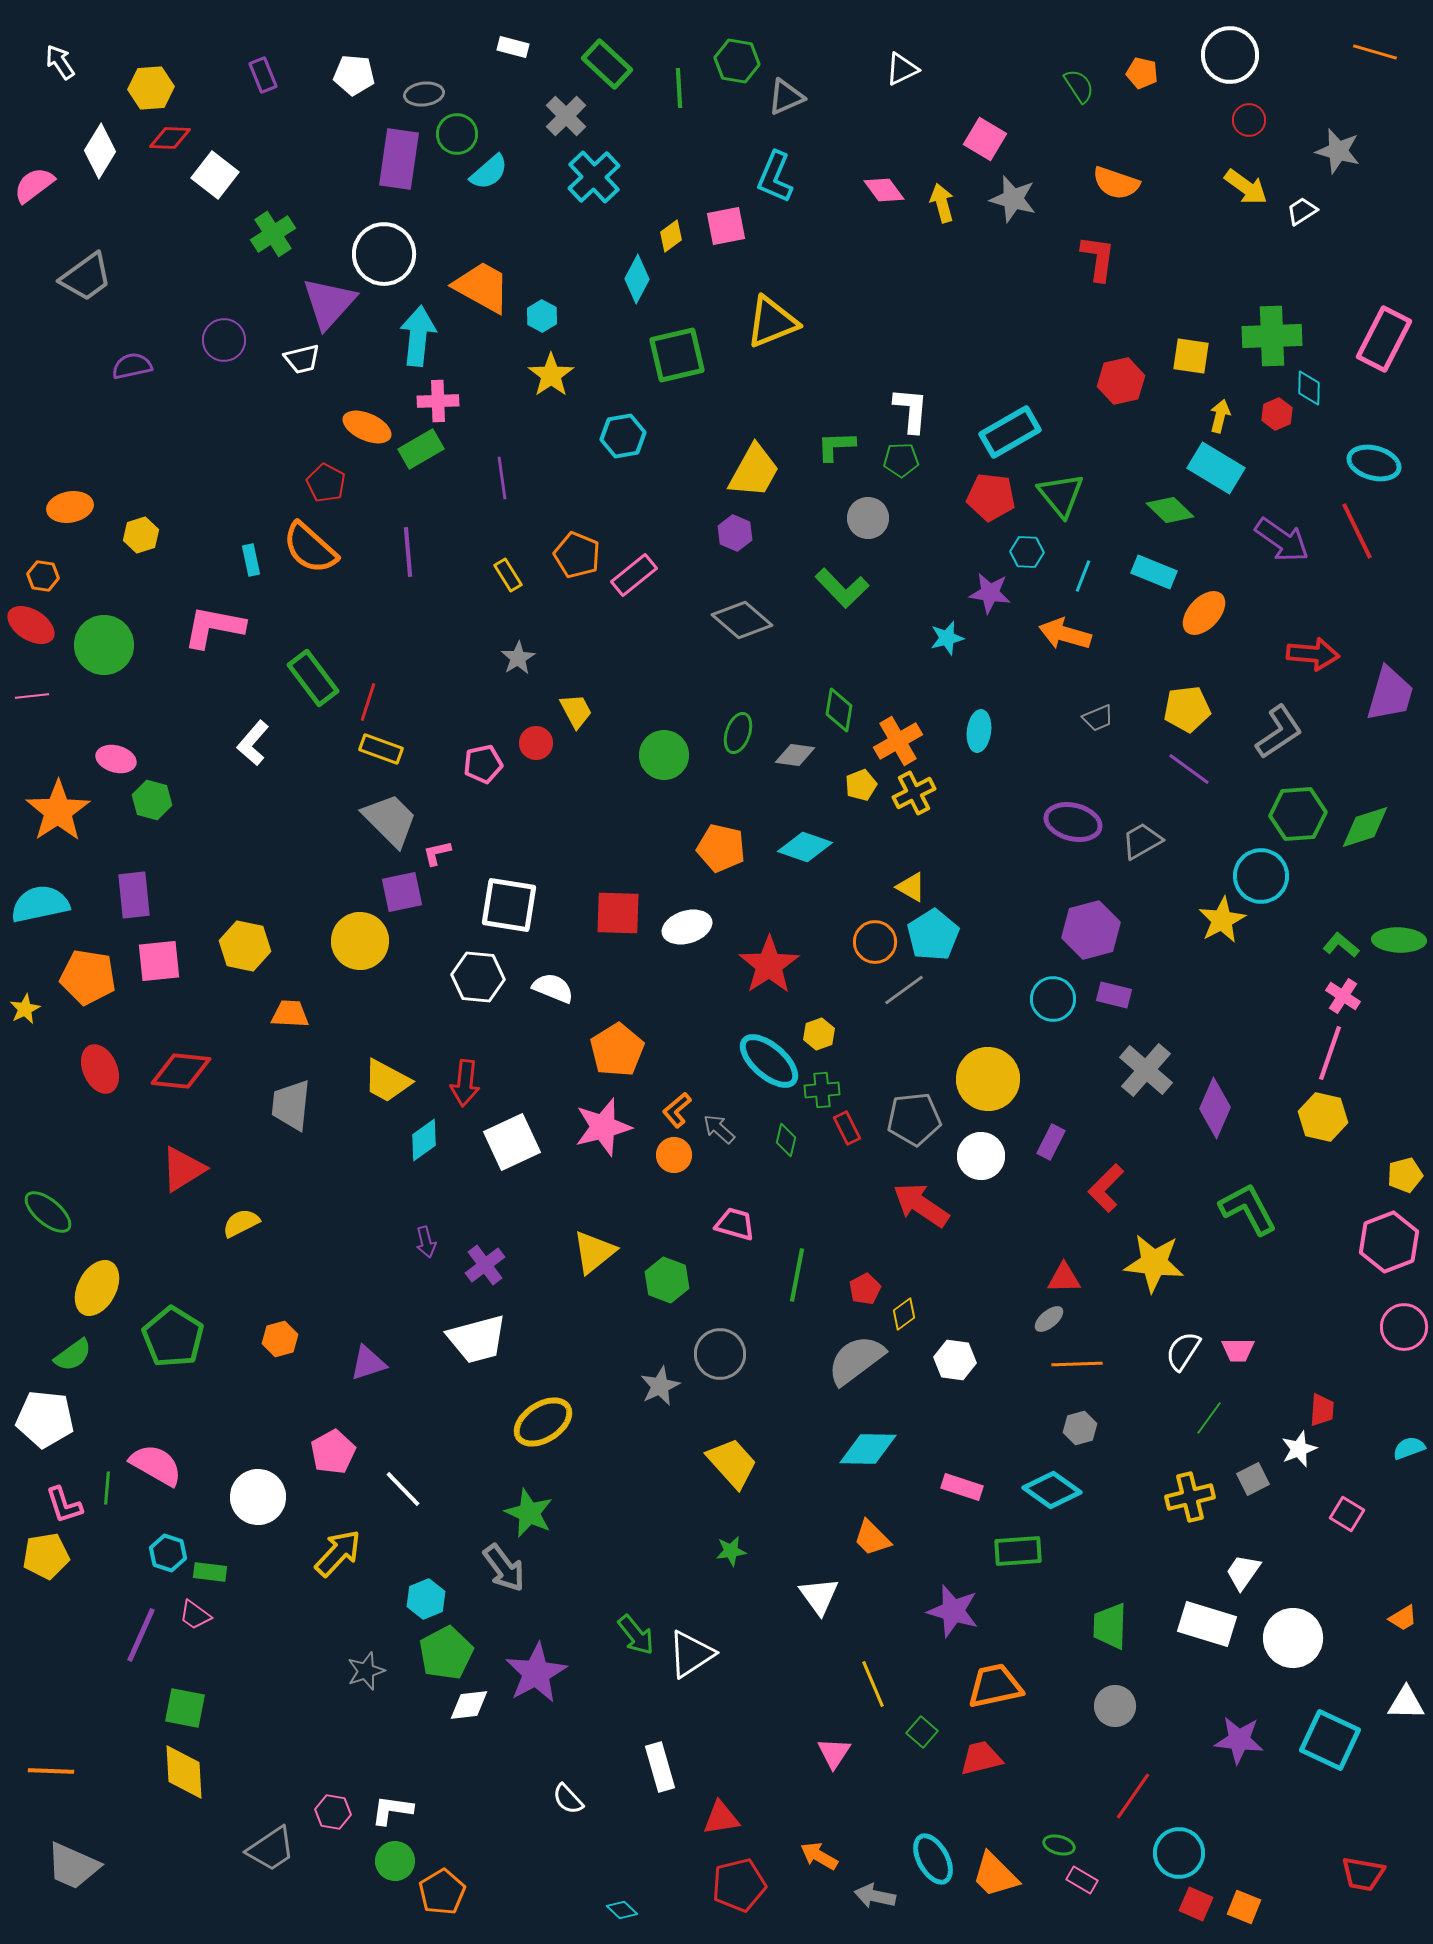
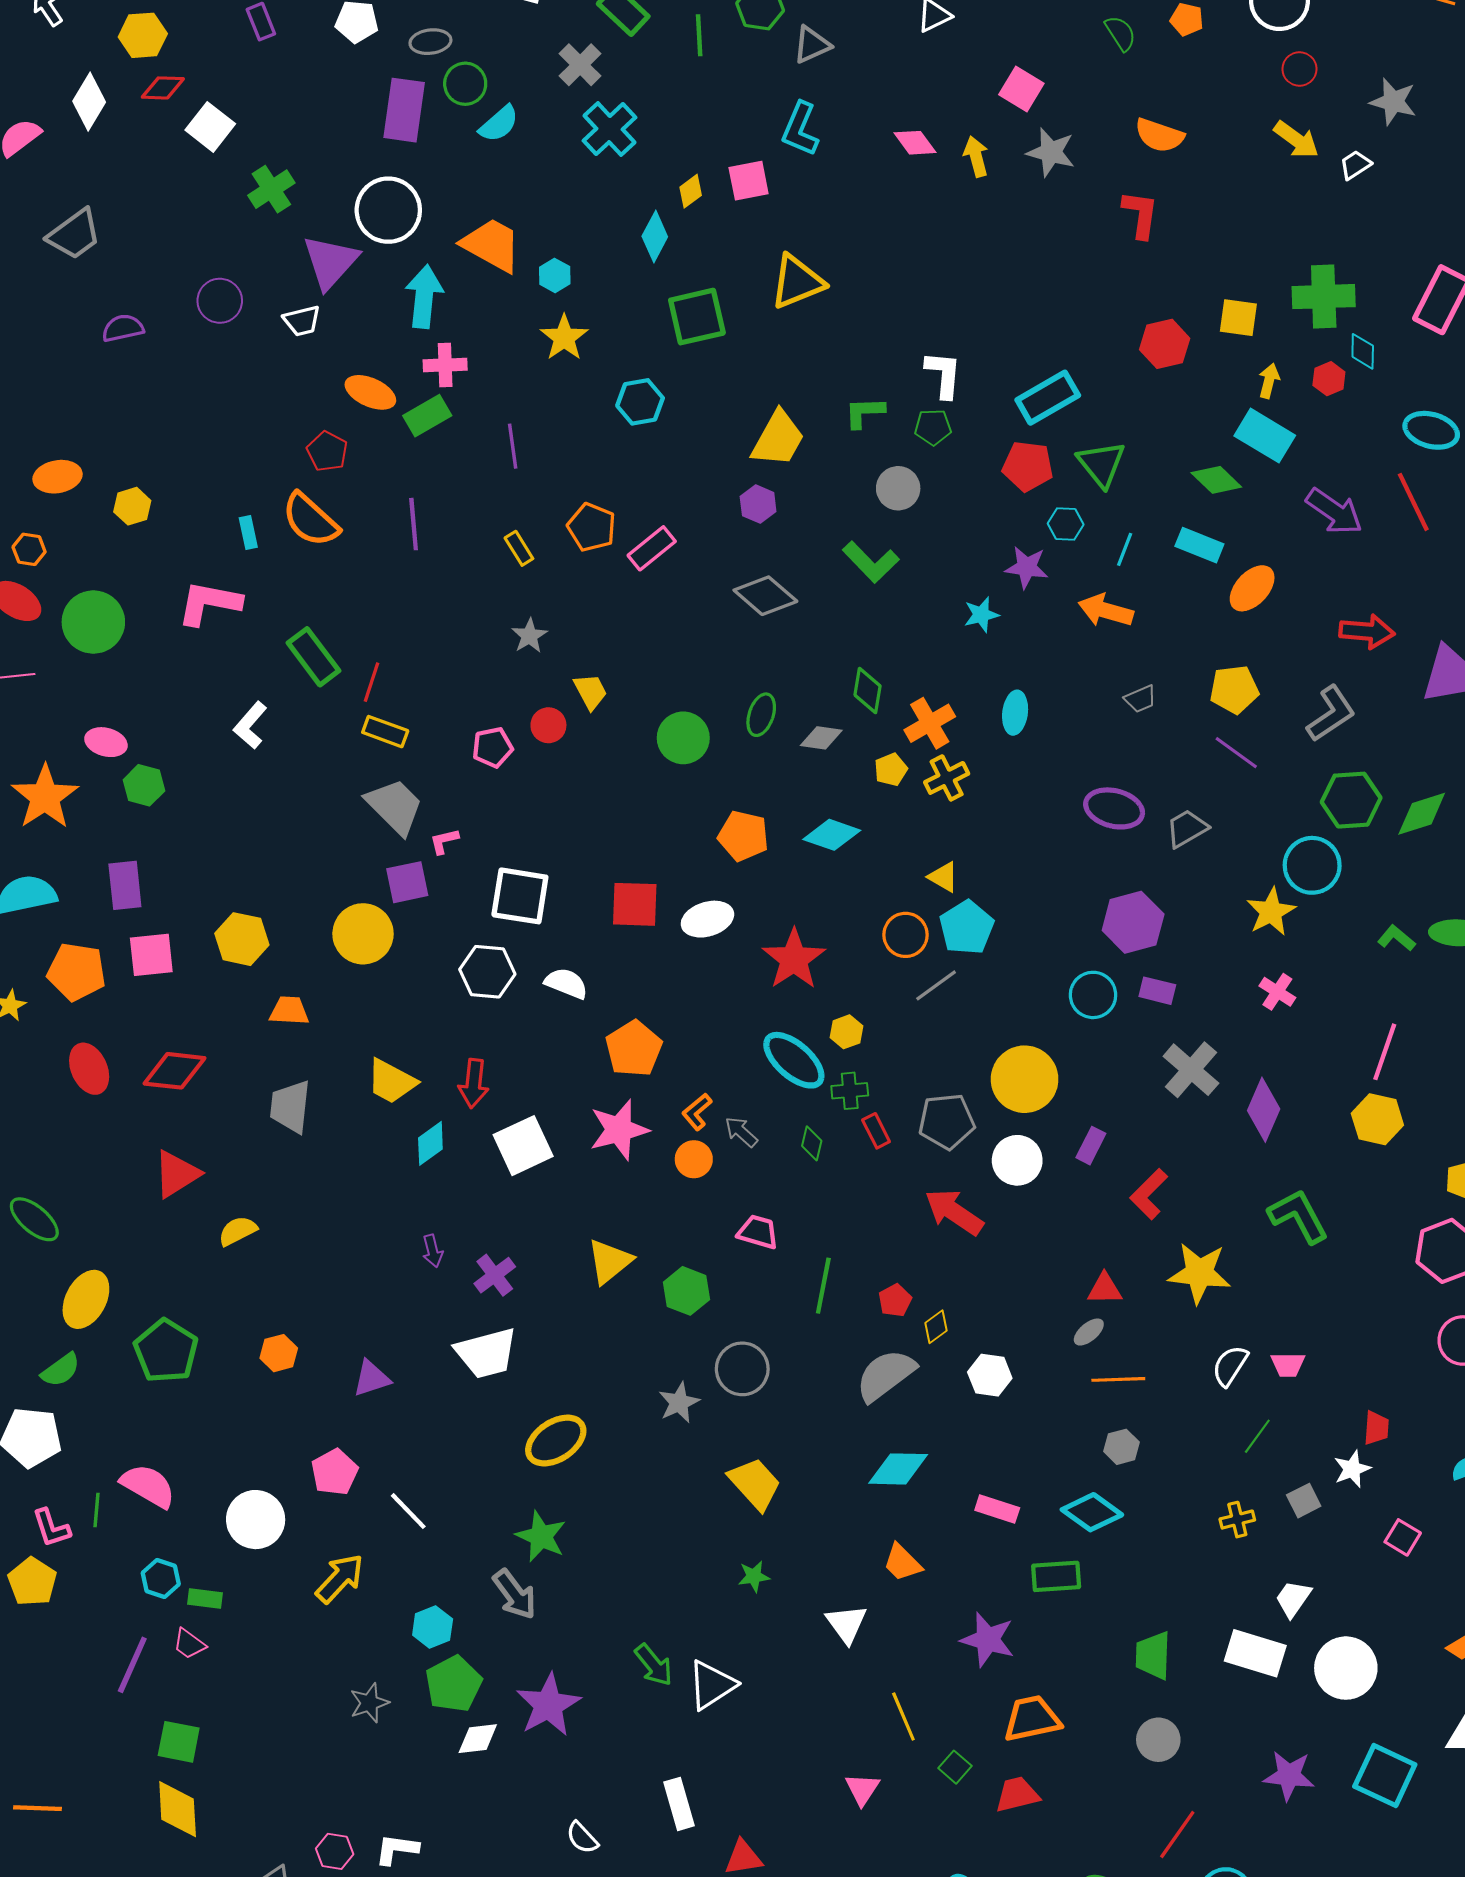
pink cross: (1343, 996) -> (1277, 992), moved
yellow cross: (1190, 1497) -> (1237, 1520), size x0.7
yellow pentagon: (46, 1556) -> (32, 1582), turned -30

